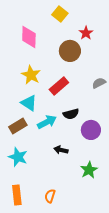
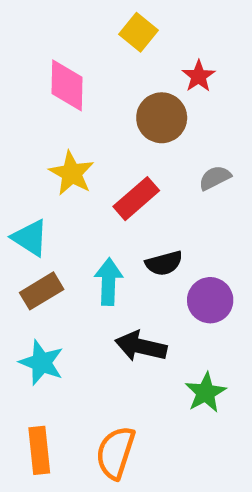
gray semicircle: (99, 83) -> (215, 178), moved
cyan triangle: (29, 103) -> (30, 238), moved
cyan arrow: (47, 122) -> (109, 282), turned -60
black arrow: (61, 150) -> (141, 346), size x1.5
orange semicircle: (50, 196) -> (115, 453), size x1.6

